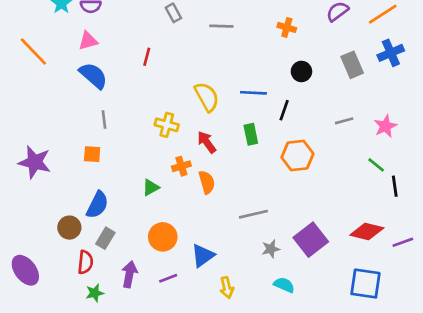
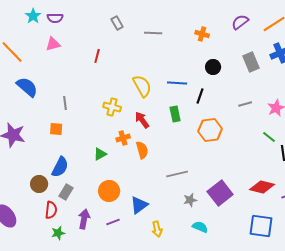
blue semicircle: (93, 75) -> (27, 87), moved

